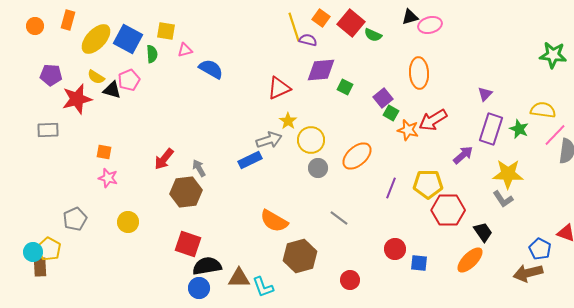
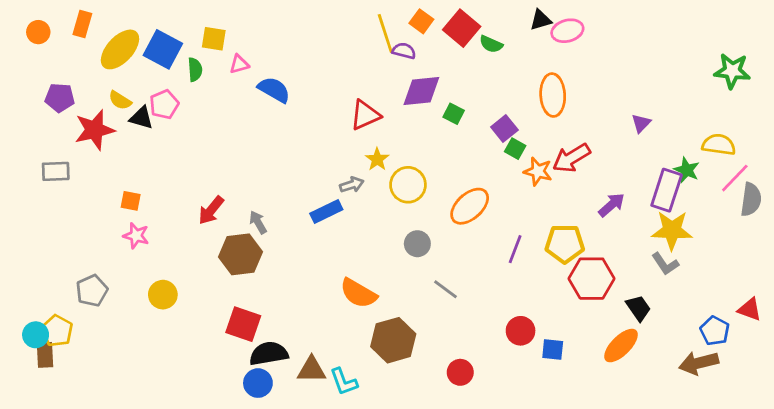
purple rectangle: (491, 129) -> (667, 190), moved
gray arrow: (269, 140) -> (352, 185), size x0.7
gray circle: (318, 168) -> (417, 244), moved

